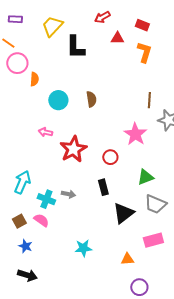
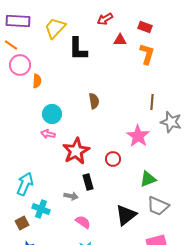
purple rectangle: (15, 19) -> (18, 21), size x1.6
cyan circle: (58, 100) -> (52, 114), moved
black rectangle: (103, 187) -> (88, 182), moved
cyan cross: (46, 199) -> (41, 209), moved
pink semicircle: (41, 220) -> (83, 222), moved

